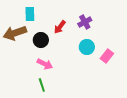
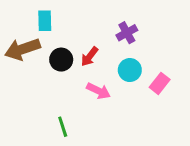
red arrow: (60, 27) -> (90, 57), moved
pink arrow: (45, 64) -> (98, 91), moved

